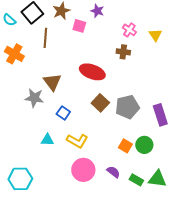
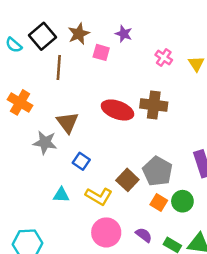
brown cross: (123, 52) -> (154, 105), moved, size x1.5
orange cross: (14, 54) -> (20, 102), moved
brown square: (100, 103) -> (127, 180), moved
gray pentagon: (127, 107) -> (157, 171), moved, turned -30

